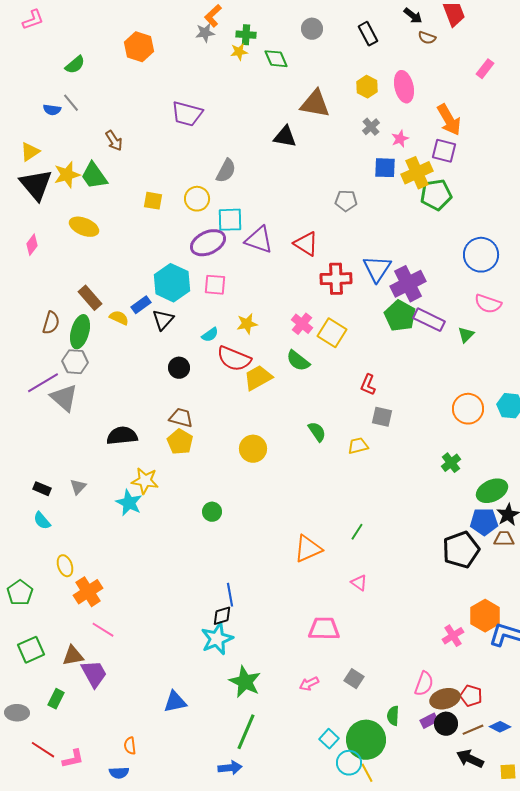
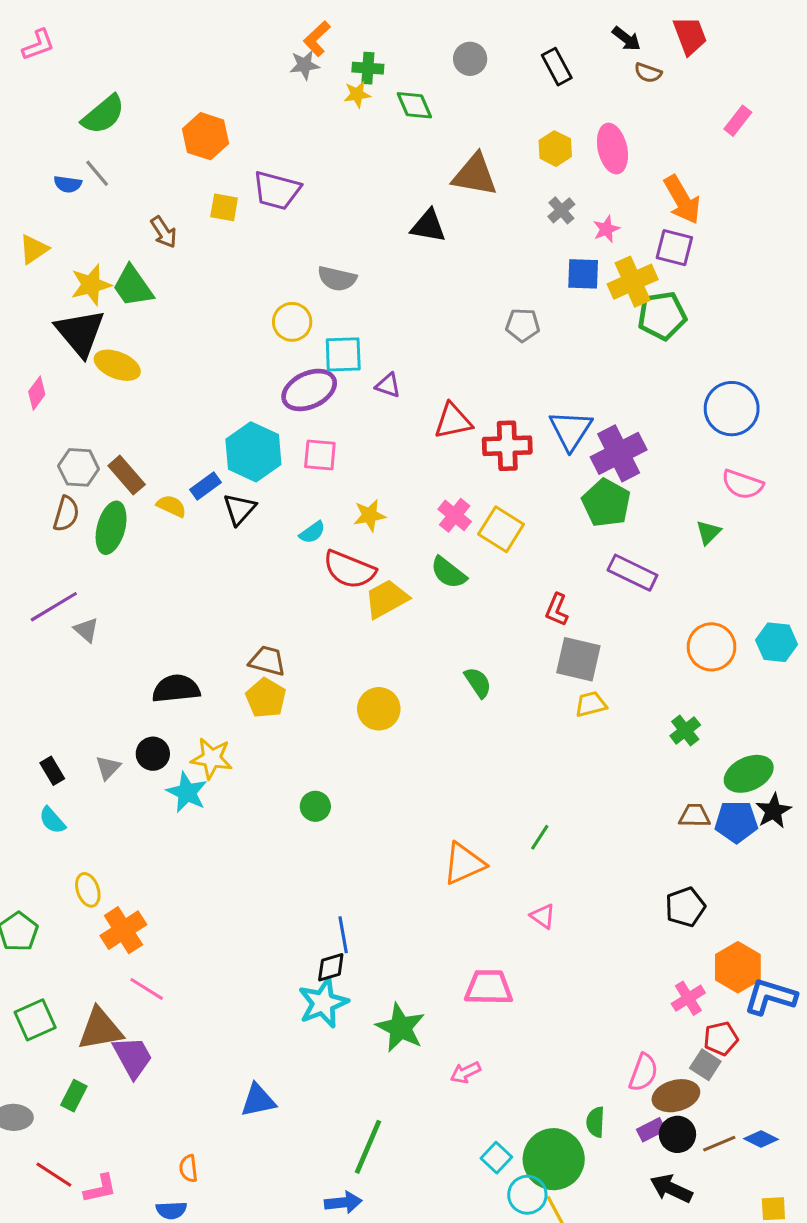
orange hexagon: (139, 47) -> (205, 136), moved
green semicircle: (75, 65) -> (103, 115), size x1.4
gray semicircle: (226, 171) -> (337, 279), turned 75
black triangle: (36, 185) -> (80, 333), moved
yellow square: (153, 201) -> (224, 207), moved
purple triangle: (259, 240) -> (388, 385), size x0.6
red triangle: (306, 244) -> (453, 421), moved, turned -44
purple rectangle: (429, 320) -> (633, 573), moved
gray hexagon: (75, 362) -> (79, 467), moved
black circle: (179, 368) -> (153, 754), moved
gray triangle: (64, 398) -> (86, 630), size x0.6
gray square: (382, 417) -> (578, 659), size x1.4
yellow trapezoid: (358, 446) -> (591, 704), moved
black rectangle: (42, 489) -> (52, 771), turned 36
brown trapezoid: (504, 539) -> (694, 816), moved
black pentagon: (461, 550) -> (685, 907), moved, size x0.7
brown triangle: (73, 656) -> (100, 1029), size x1.4
gray square: (354, 679) -> (705, 1065), moved
green star: (245, 682) -> (400, 1028), moved
red pentagon: (471, 696) -> (721, 1038), moved, turned -30
black arrow: (470, 759) -> (671, 1189), moved

